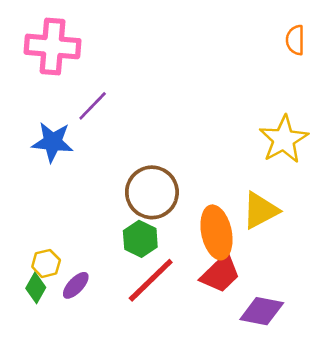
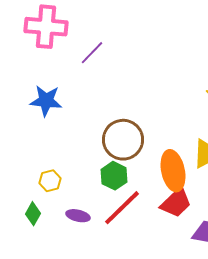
purple line: (93, 106) -> (92, 53), moved
yellow hexagon: (46, 263) -> (50, 181), moved
purple ellipse: (76, 285) -> (78, 216), moved, turned 60

